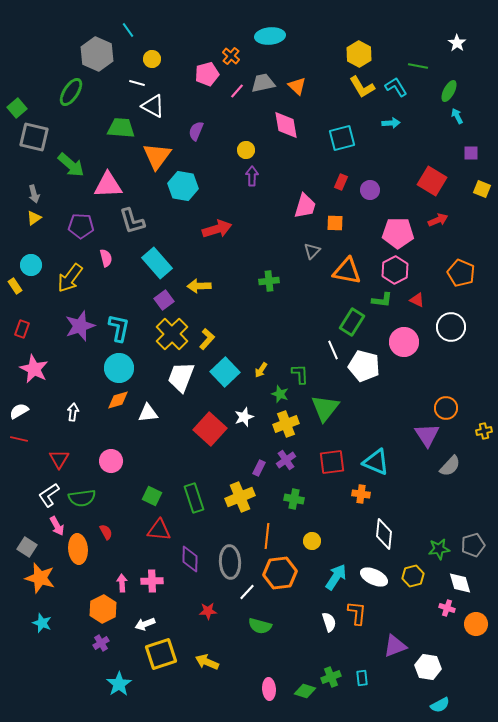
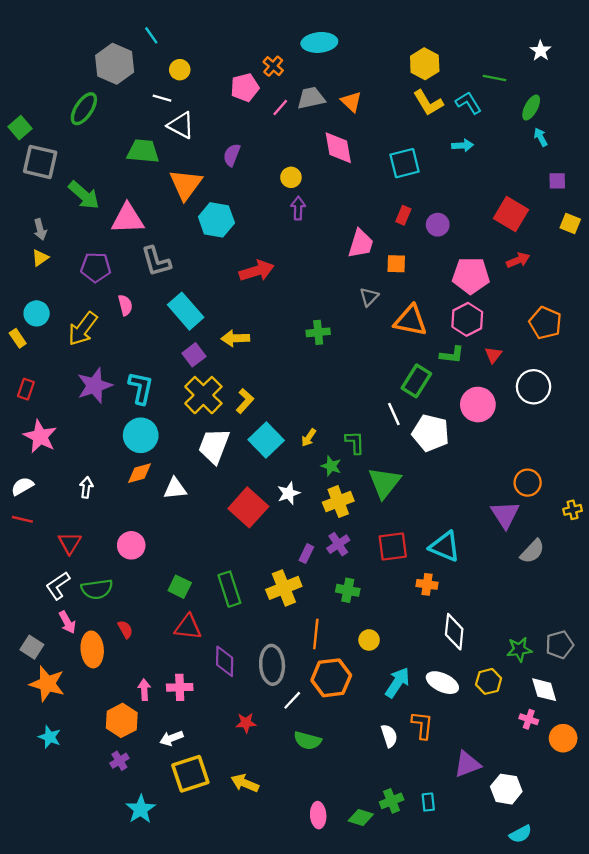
red triangle: (417, 300) -> (493, 355), turned 42

